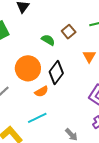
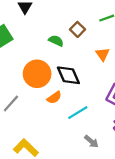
black diamond: (56, 72) -> (68, 75), turned -55
cyan line: (37, 118) -> (78, 113), moved

